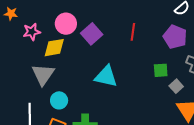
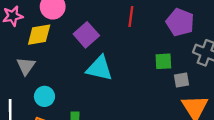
purple square: (92, 34) -> (86, 35), moved
gray triangle: (43, 75) -> (26, 66), size x0.7
gray square: (176, 86) -> (181, 80), turned 32

